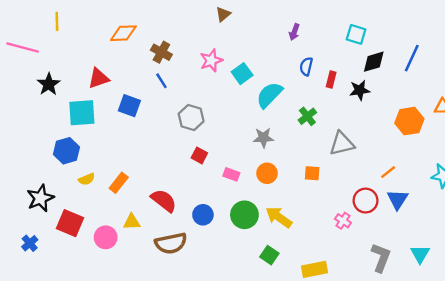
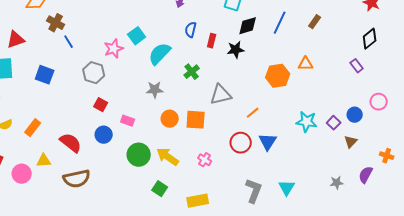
brown cross: (161, 52) -> (56, 23), moved
pink star: (211, 61) -> (114, 49), moved
blue square: (129, 106) -> (45, 75), moved
orange line: (388, 172) -> (253, 113), moved
orange circle: (267, 173) -> (170, 119), moved
orange square: (312, 173) -> (196, 120), size x1.5
blue circle: (203, 215) -> (104, 135), moved
pink cross: (343, 221) -> (205, 160), moved

